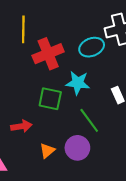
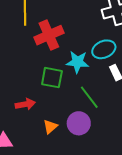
cyan ellipse: (92, 47) -> (104, 49), moved

